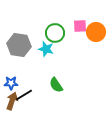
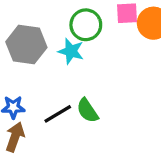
black line: (24, 95) -> (58, 114), moved

